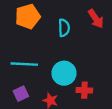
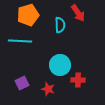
red arrow: (96, 19) -> (78, 13), moved
cyan line: (24, 64) -> (20, 41), moved

